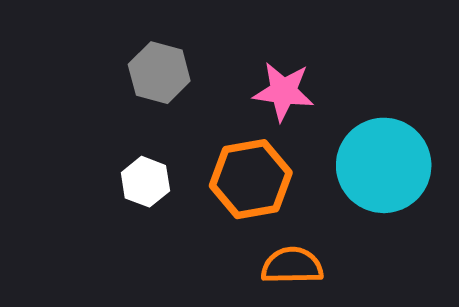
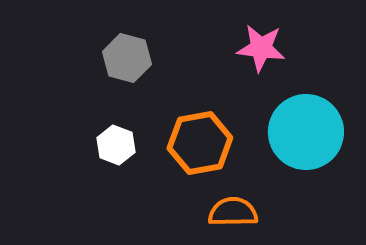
pink star: (283, 91) -> (261, 48), moved

